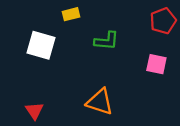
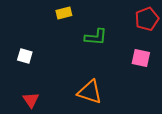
white square: (41, 45) -> (25, 56), moved, size x0.6

